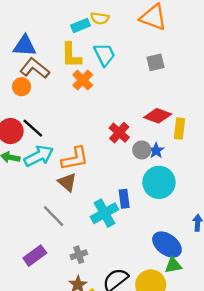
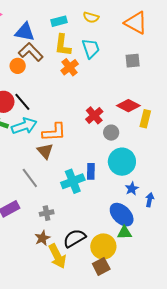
cyan rectangle: (80, 25) -> (59, 21), moved
blue star: (156, 151) -> (132, 189), moved

